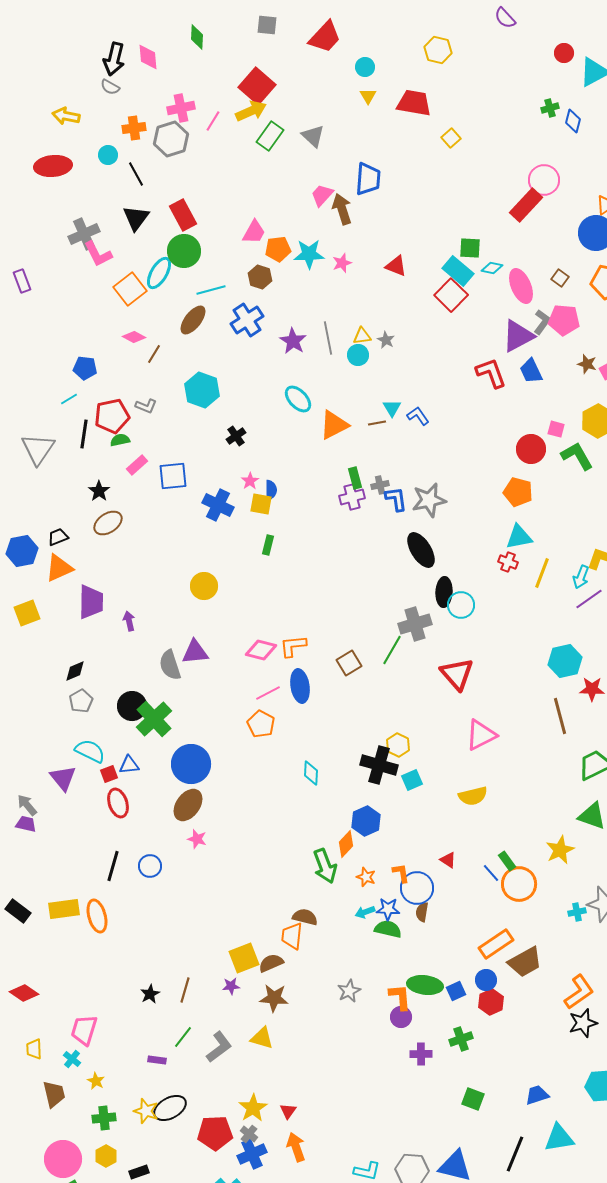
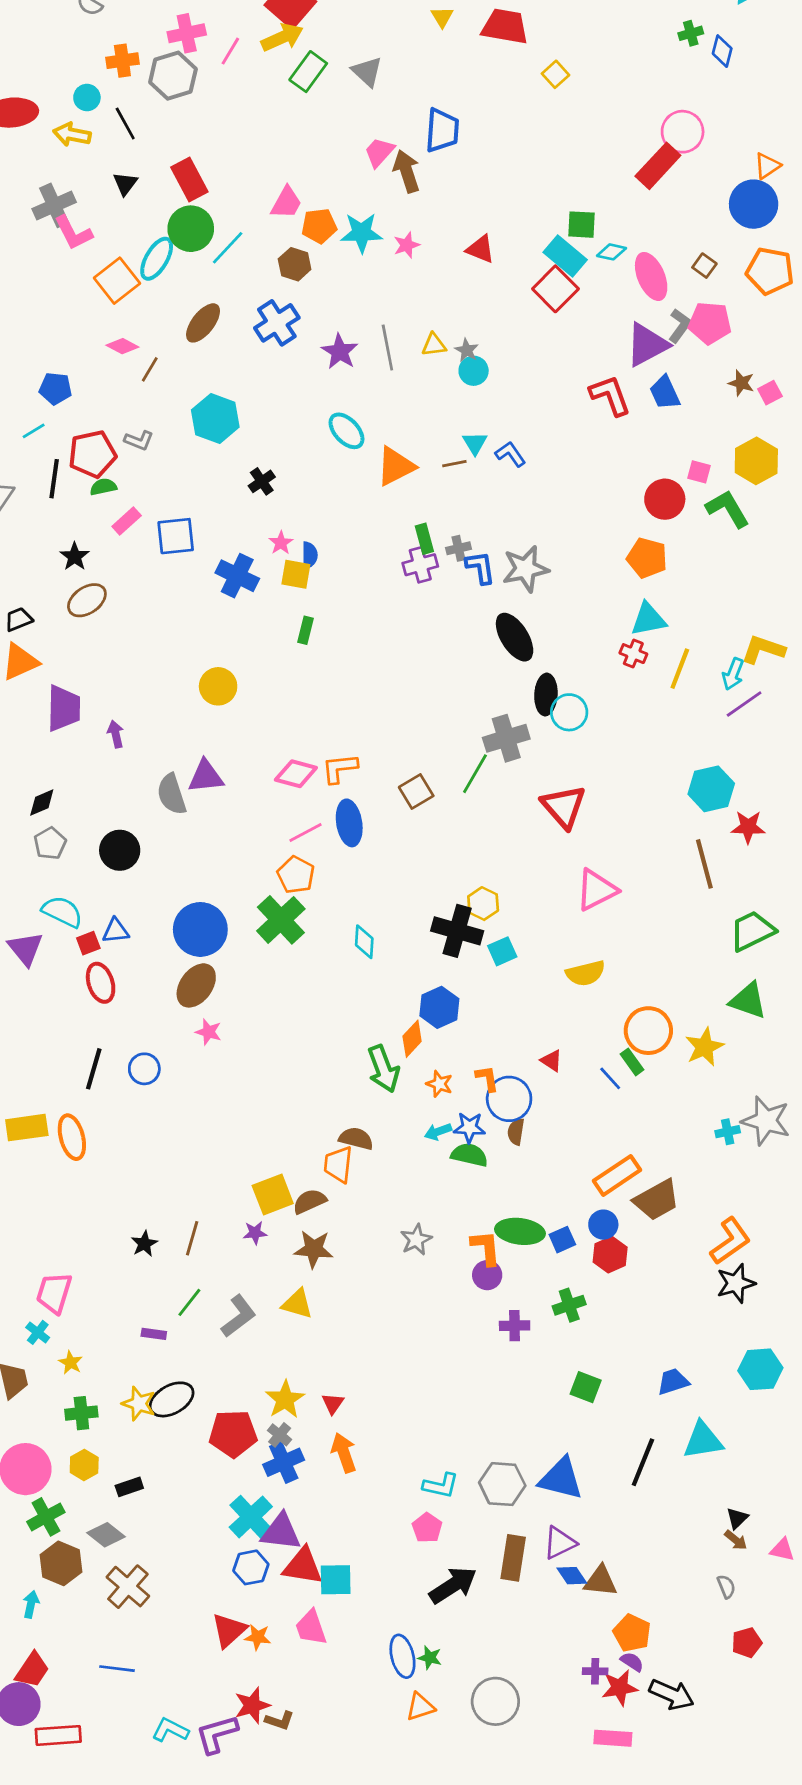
yellow arrow: (66, 116) -> (72, 134), moved
black triangle: (136, 218) -> (125, 184), size x0.7
cyan line: (211, 290) -> (228, 248), moved, turned -32
cyan circle: (358, 355) -> (474, 371), moved
green cross: (154, 719) -> (281, 920), moved
orange circle: (519, 884) -> (648, 1031), moved

